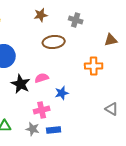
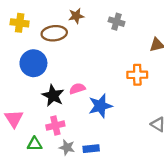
brown ellipse: (54, 42) -> (54, 33), moved
blue star: (62, 93) -> (100, 106), size x1.5
pink cross: (42, 110) -> (55, 126), moved

